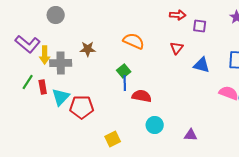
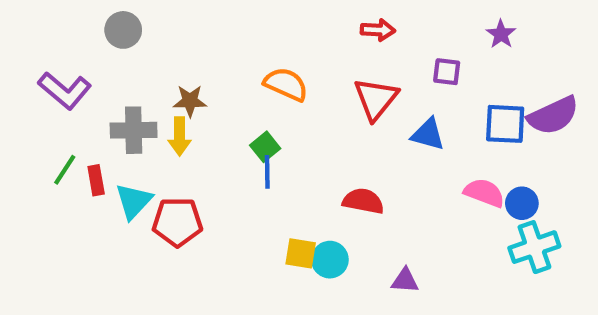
purple square: (200, 26) -> (447, 72), moved
red triangle: (177, 48) -> (376, 99), size x1.6
yellow arrow: (45, 55) -> (180, 136), moved
red semicircle: (142, 96) -> (363, 201), moved
yellow square: (113, 139) -> (301, 253), moved, turned 35

